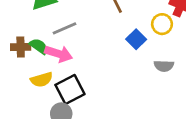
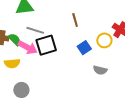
gray line: (64, 28) -> (35, 30), turned 30
black square: (70, 90) -> (46, 45), moved

